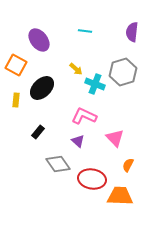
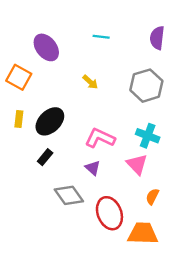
cyan cross: (95, 84) -> (148, 136), moved
black ellipse: (42, 88) -> (50, 121), moved
red ellipse: (92, 179) -> (109, 213), turned 60

